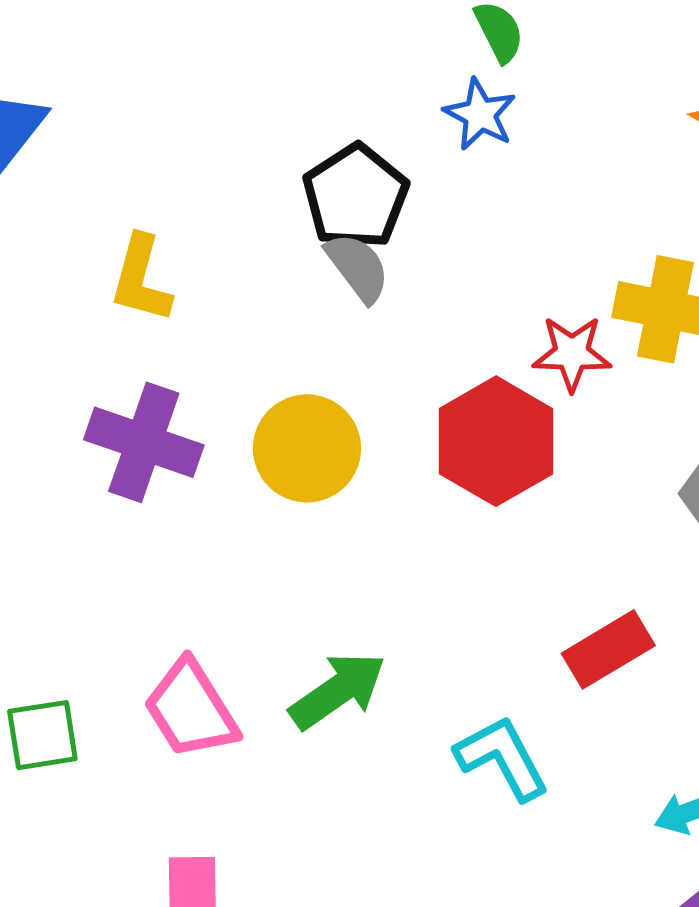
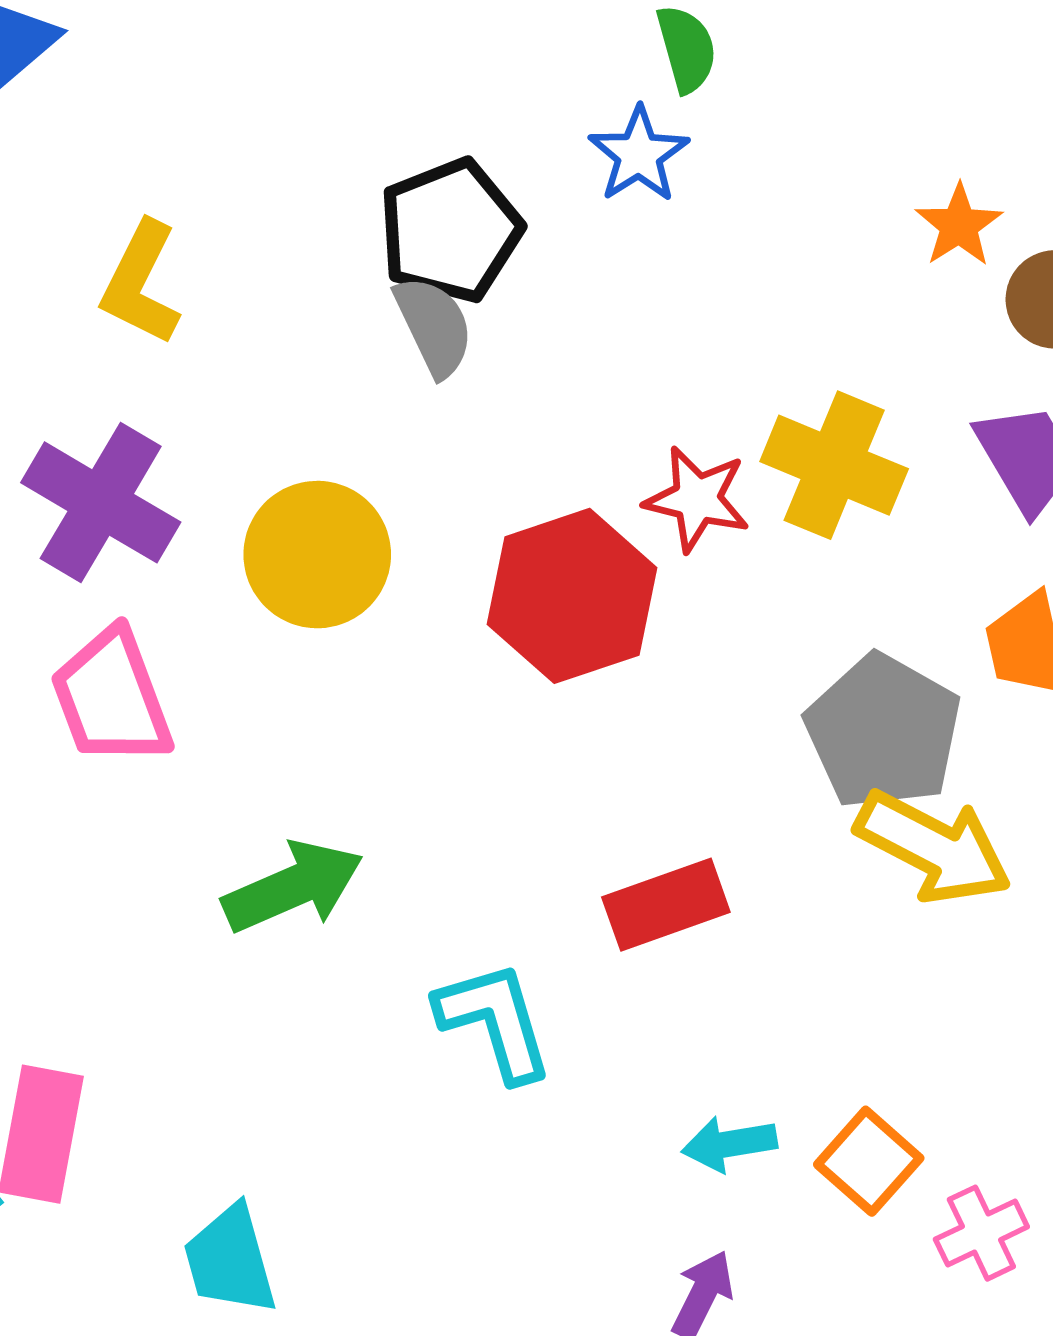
pink trapezoid: (191, 709) -> (111, 697), moved

